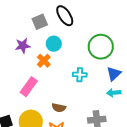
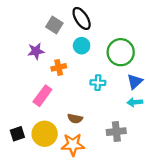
gray square: (40, 22) -> (54, 25), turned -35
cyan circle: (54, 44) -> (82, 46), moved
orange cross: (44, 61) -> (59, 67), turned 32

